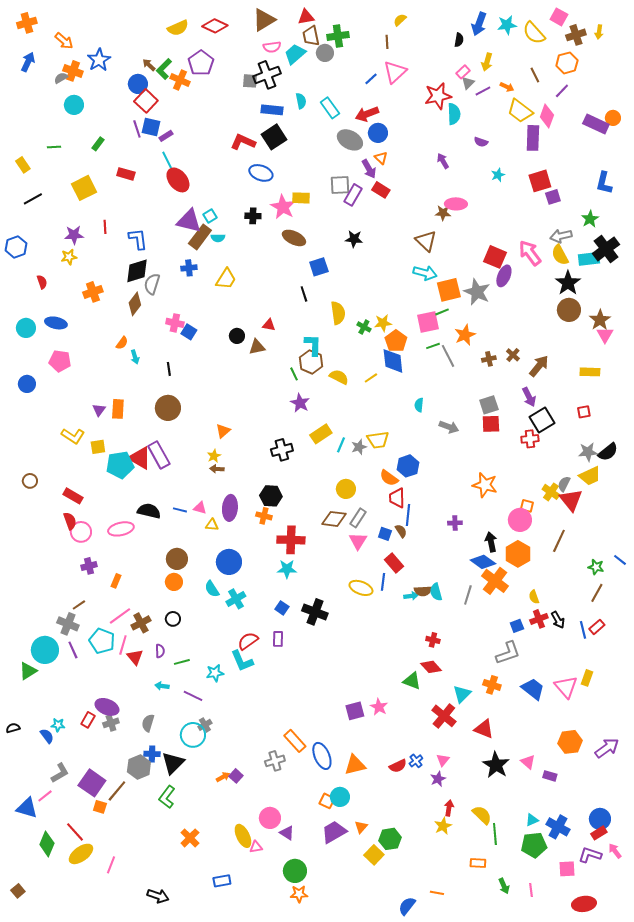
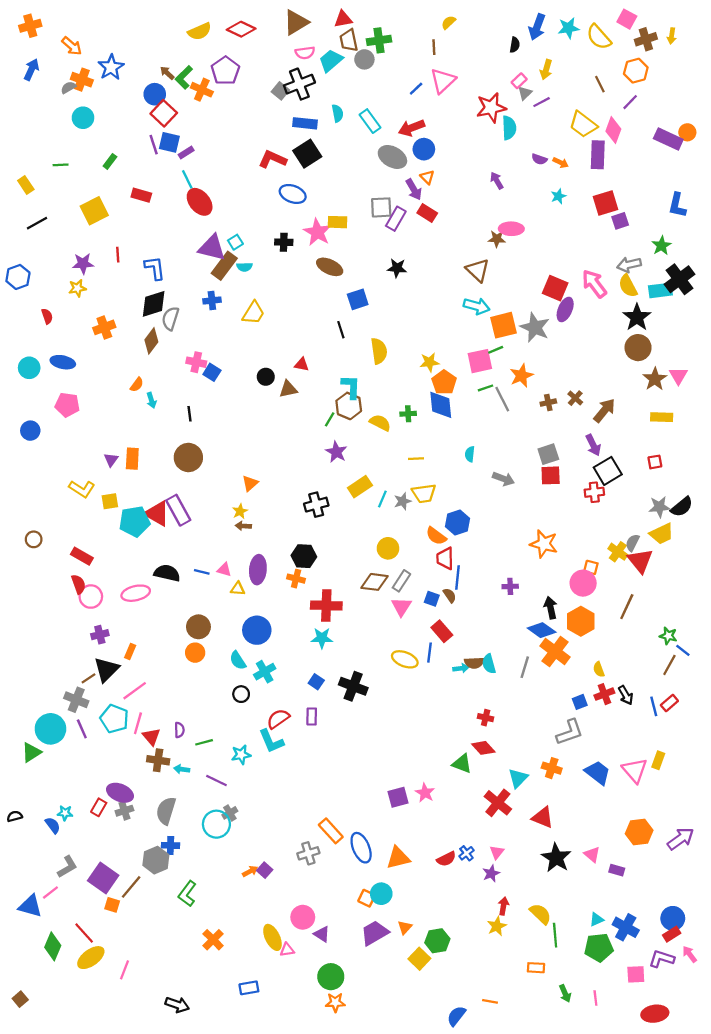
gray square: (250, 81) -> (280, 91), turned 35
orange arrow: (507, 87) -> (561, 163), moved
brown star: (600, 320) -> (655, 379), moved
green cross: (364, 327) -> (408, 414), moved, turned -32
green line: (294, 374) -> (330, 419), turned 56
yellow line: (371, 378) -> (416, 459), moved, turned 32
blue line: (620, 560) -> (683, 650), moved
black circle: (173, 619) -> (241, 694), moved
brown cross: (141, 623) -> (158, 760), moved, turned 36
gray semicircle: (148, 723) -> (166, 811), size x1.4
black triangle: (173, 763) -> (107, 669), moved

